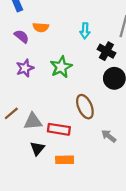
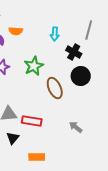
brown ellipse: (85, 107) -> (55, 88), moved
orange rectangle: (65, 160) -> (37, 157), moved

